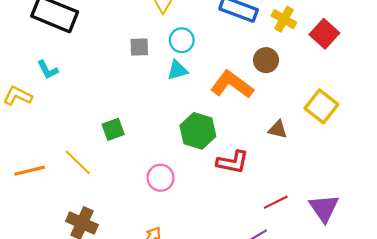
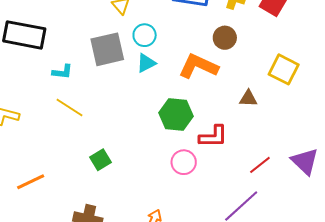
gray square: (139, 47) -> (107, 49), size x1.8
cyan L-shape: (48, 70) -> (62, 72), moved, turned -45
green square: (113, 129) -> (100, 160), moved
yellow line: (78, 162) -> (69, 107), moved
pink circle: (161, 178) -> (184, 162), moved

